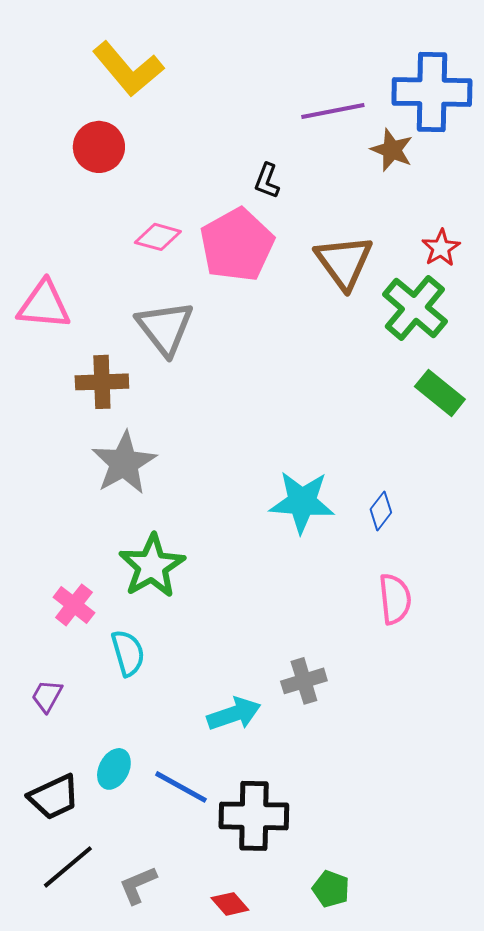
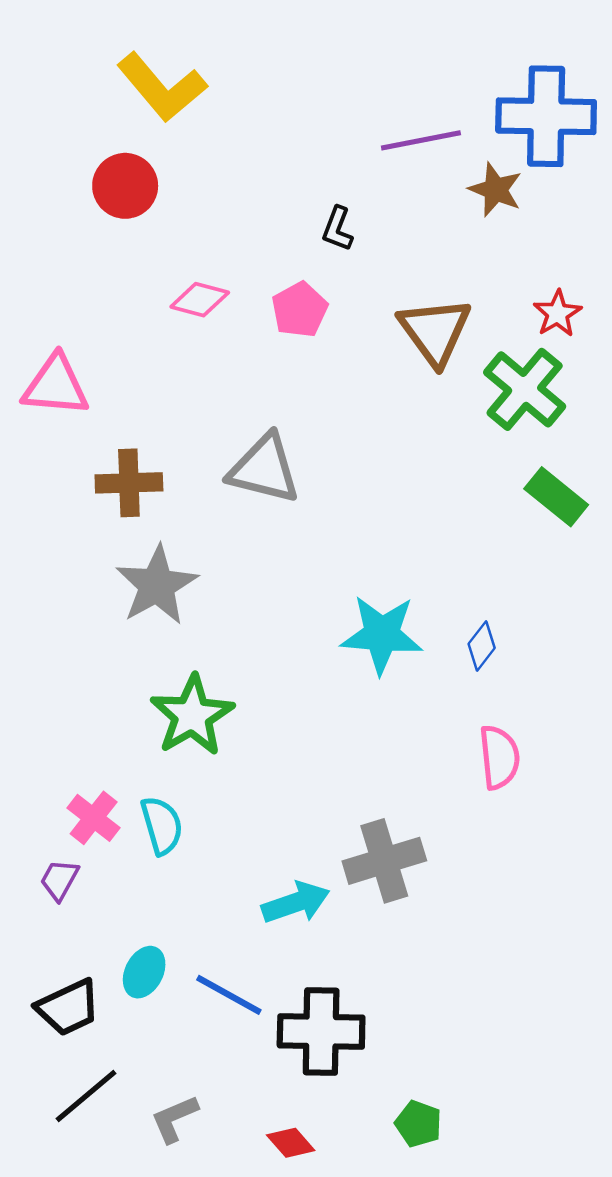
pink pentagon: (237, 245) -> (300, 310), size x0.6
gray triangle: (165, 328) -> (264, 469), moved, turned -38
pink cross: (74, 605) -> (94, 818), moved
gray cross: (304, 681) -> (384, 861), size x1.4

